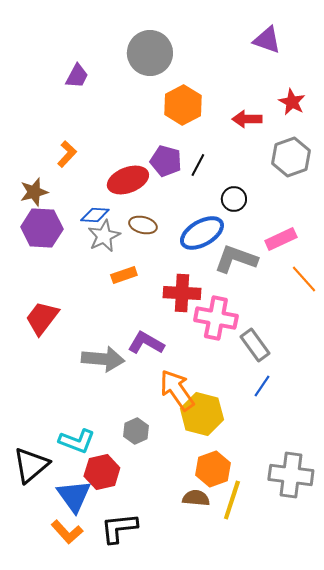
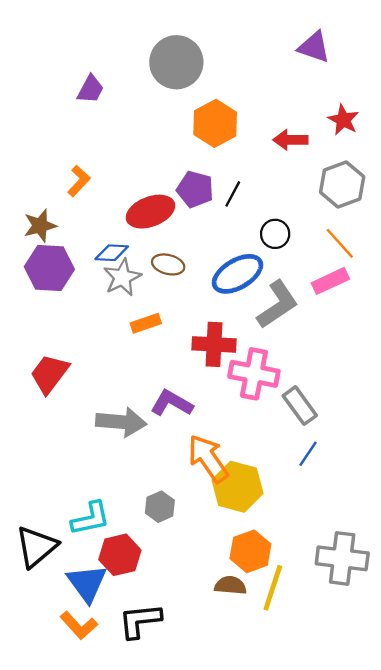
gray L-shape: (236, 259) -> (277, 304), turned 126
orange line: (304, 279) -> (340, 243), moved
cyan L-shape: (77, 441) -> (91, 518), turned -33

